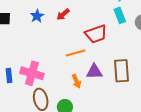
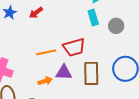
red trapezoid: (96, 34) -> (74, 47), moved
orange arrow: (76, 81) -> (45, 81), turned -88

